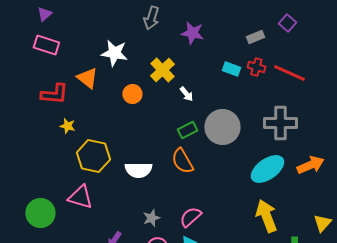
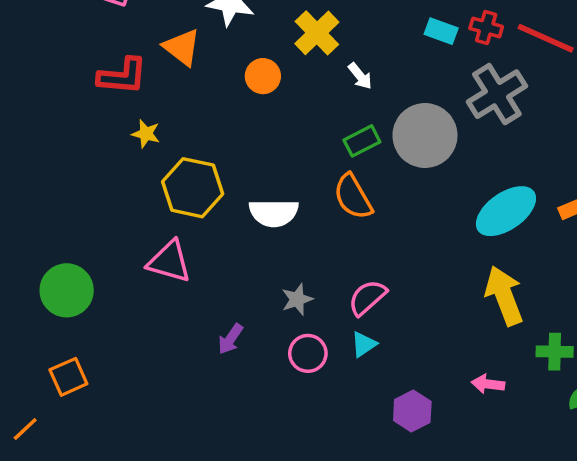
gray cross: (280, 123) -> (497, 94), moved, turned -32
green circle: (40, 213) -> (67, 290), moved

